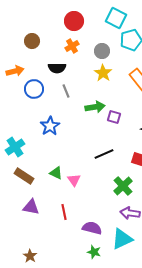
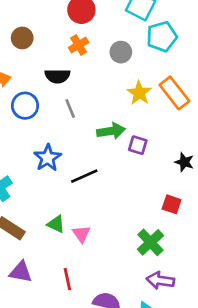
yellow star: (103, 73) -> (139, 93), moved
black line: (104, 154) -> (84, 176), moved

